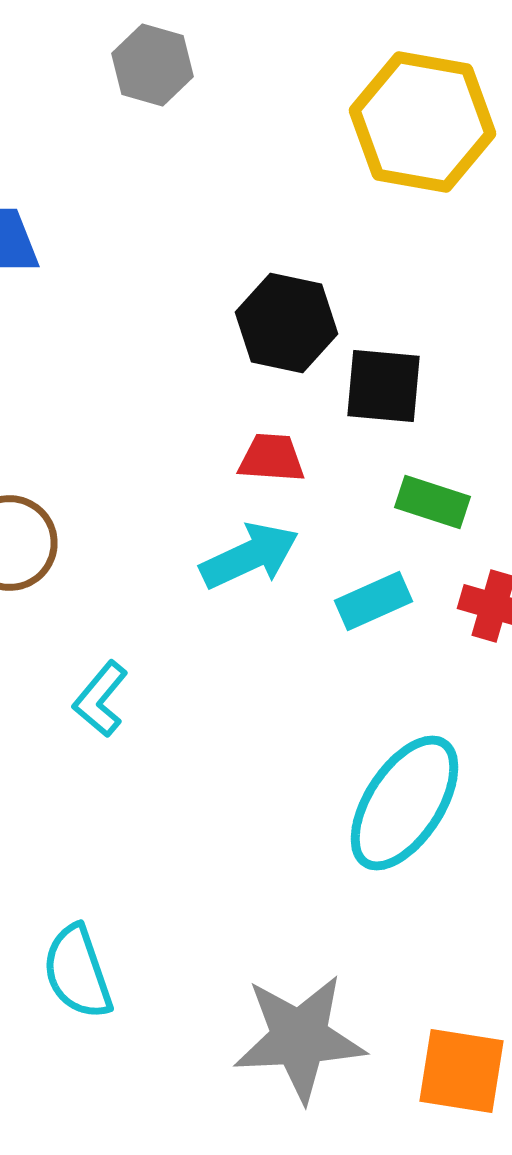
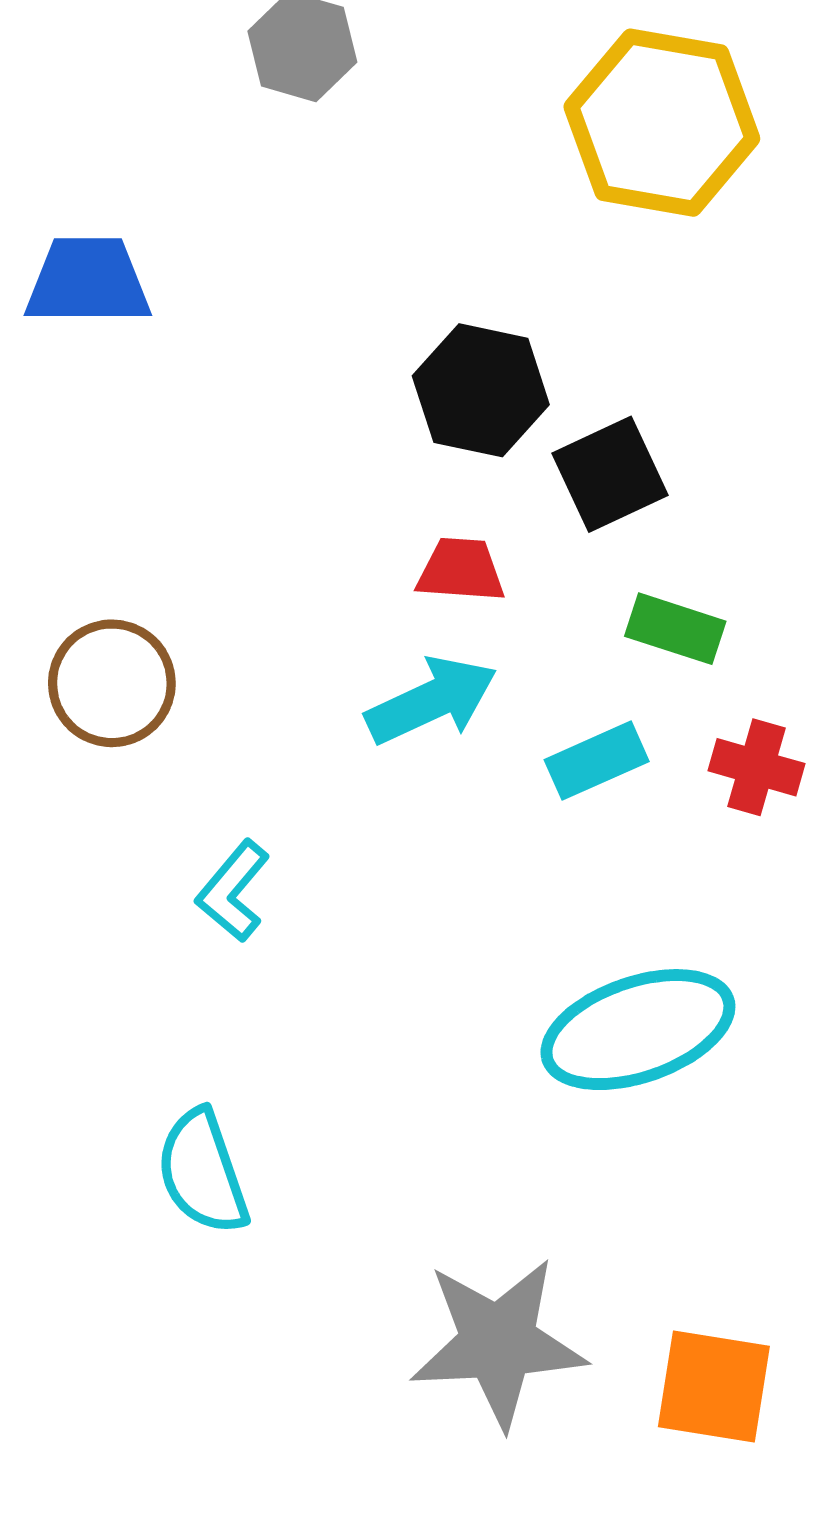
black square: (384, 386) -> (610, 474), turned -30
cyan ellipse: (404, 803) -> (638, 1030), turned 38
cyan semicircle: (78, 972) -> (202, 1172), moved

